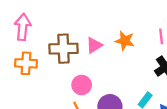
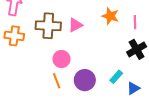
orange star: (125, 41) -> (110, 16), moved

